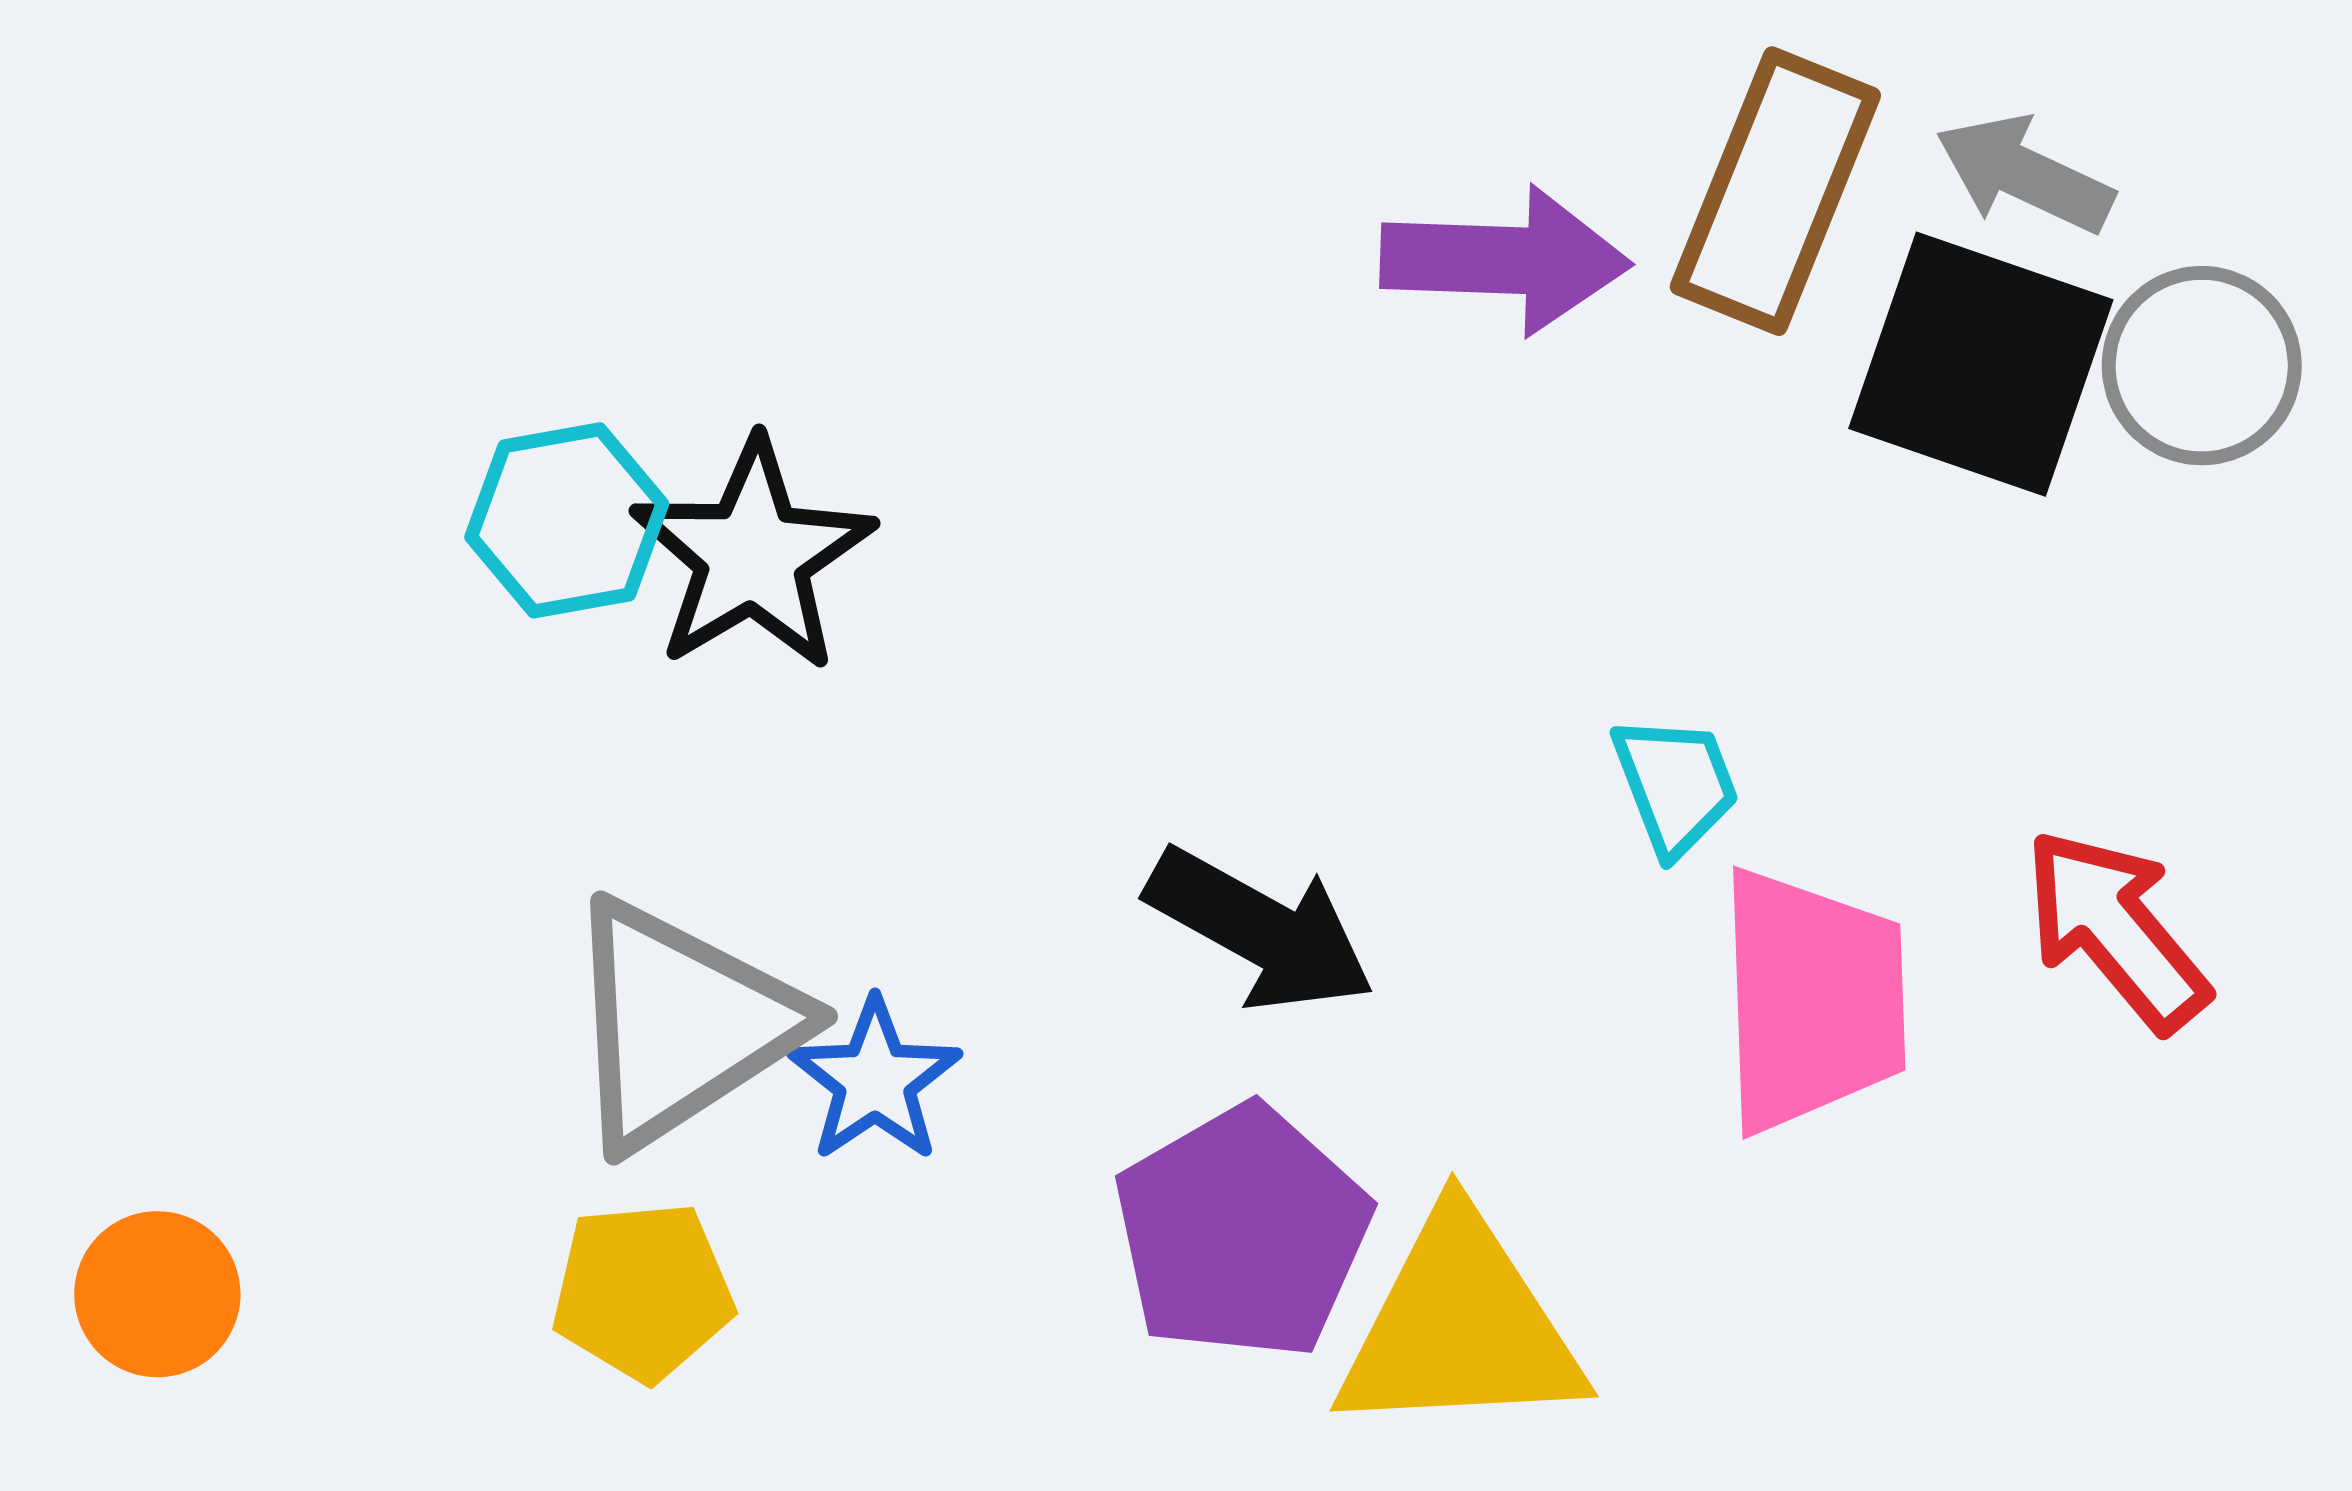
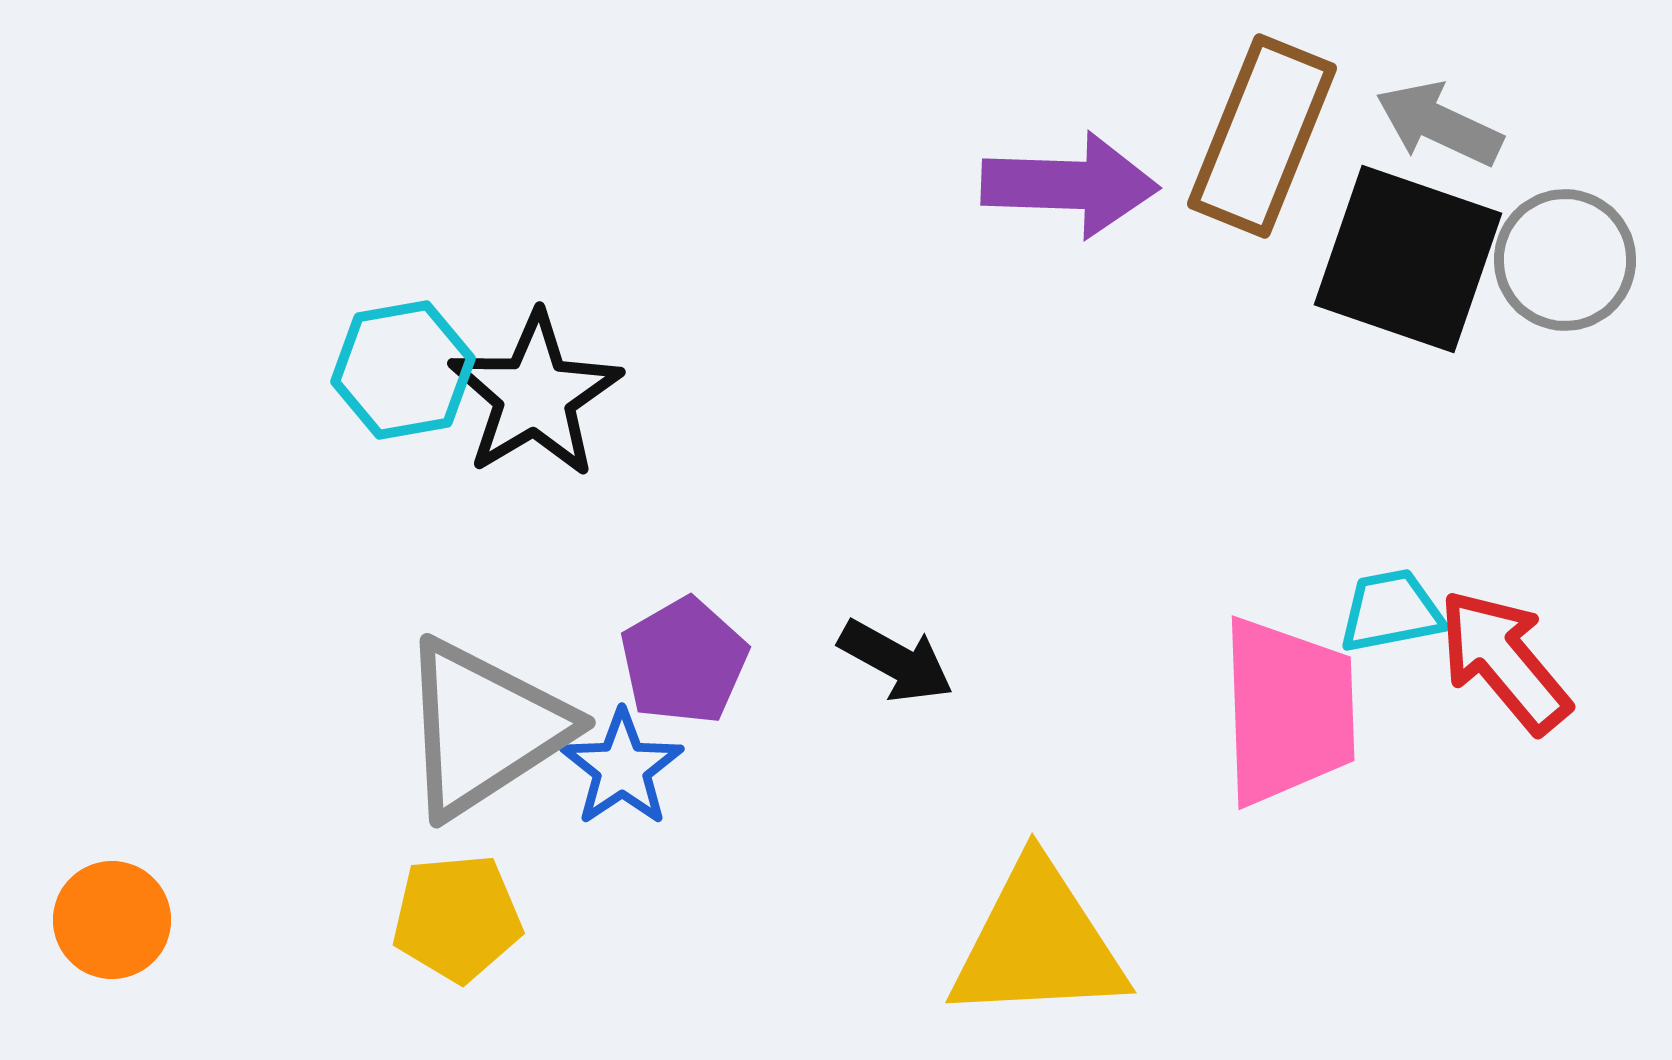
cyan trapezoid: (1675, 785) -> (1391, 611), moved, turned -80
black arrow: (1260, 930) -> (896, 661), size x0.7
purple pentagon: (1242, 1232) -> (684, 661), moved, size x0.7

